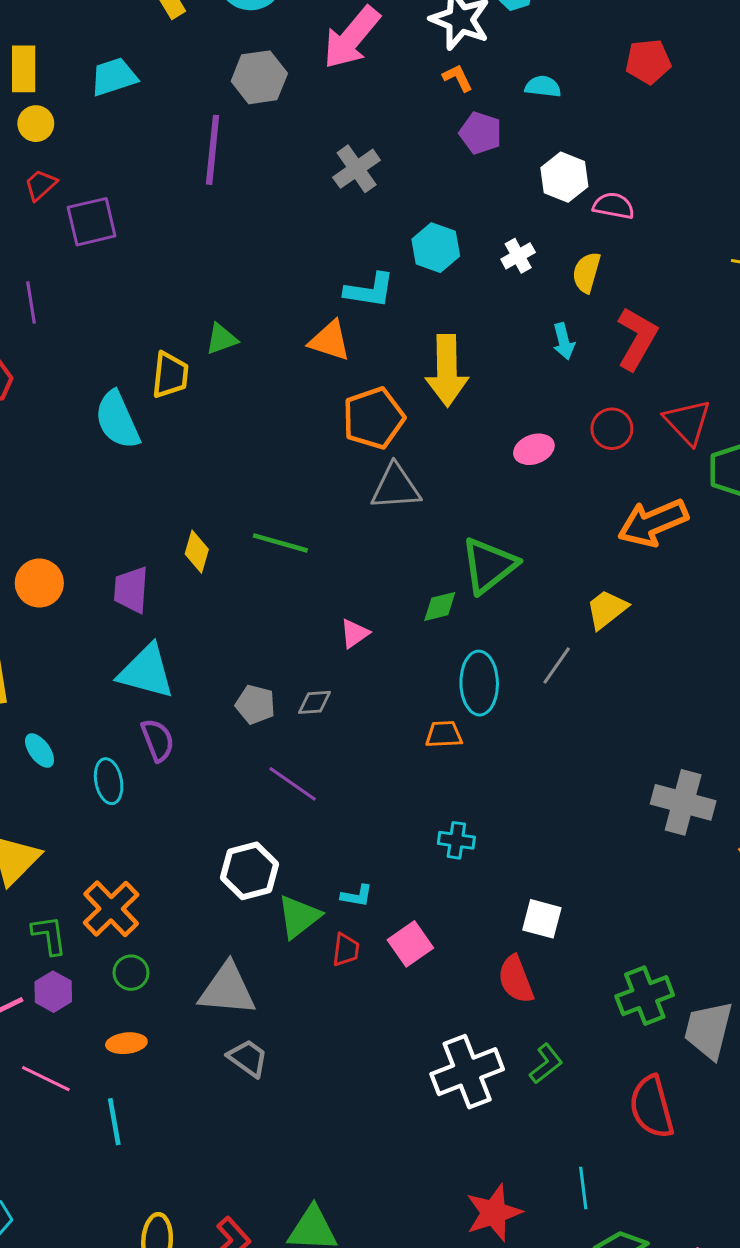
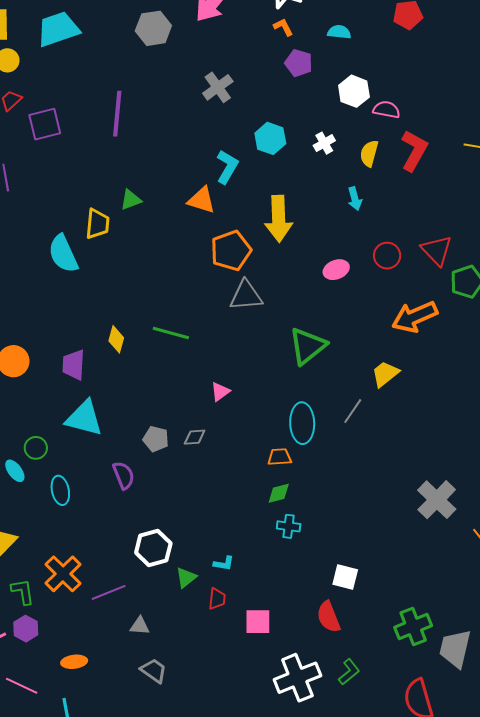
cyan trapezoid: (114, 77) -> (58, 29), size x1.4
purple line: (213, 150) -> (117, 114), moved
cyan L-shape: (369, 290) -> (227, 167), turned -68
red L-shape: (637, 339) -> (414, 151), moved
green diamond: (440, 606) -> (279, 493), moved
purple semicircle: (158, 740) -> (124, 475), moved
purple line: (293, 784) -> (109, 592), moved, turned -56
gray cross: (683, 802) -> (437, 500), turned 30
green triangle: (299, 917) -> (186, 578), size x0.7
pink square: (410, 944) -> (258, 622), moved, turned 36
green circle: (131, 973) -> (36, 448), moved
gray triangle: (227, 989) -> (140, 626), size x0.5

